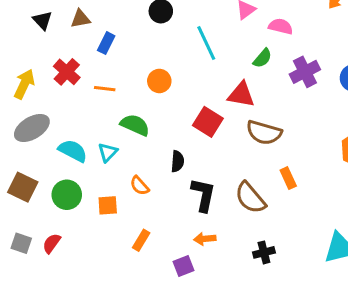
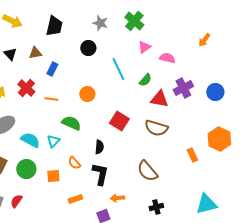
green semicircle: (262, 58) -> (145, 80), moved
red triangle: (241, 95) -> (159, 99), moved
orange rectangle: (288, 178) -> (192, 155), moved
black L-shape: (203, 195) -> (100, 174), moved
orange rectangle: (141, 240) -> (75, 199), turned 40

